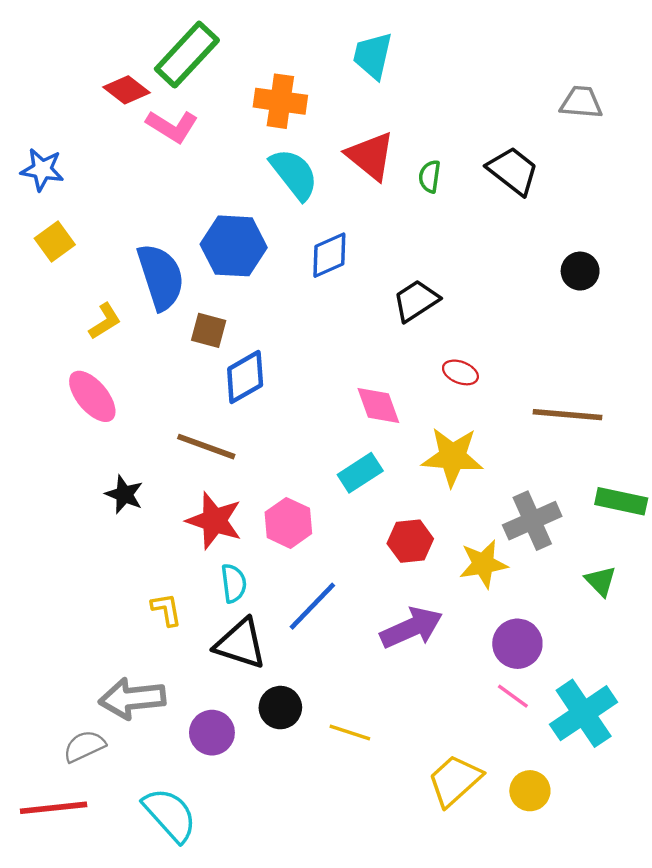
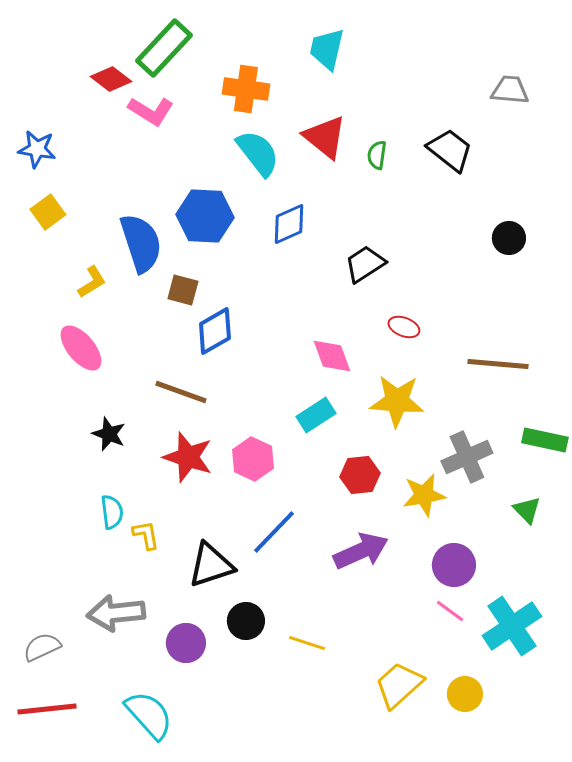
cyan semicircle: (234, 583) -> (112, 512), moved
black triangle: (240, 644) -> (211, 565), turned -36
gray semicircle: (84, 746) -> (42, 647), moved

